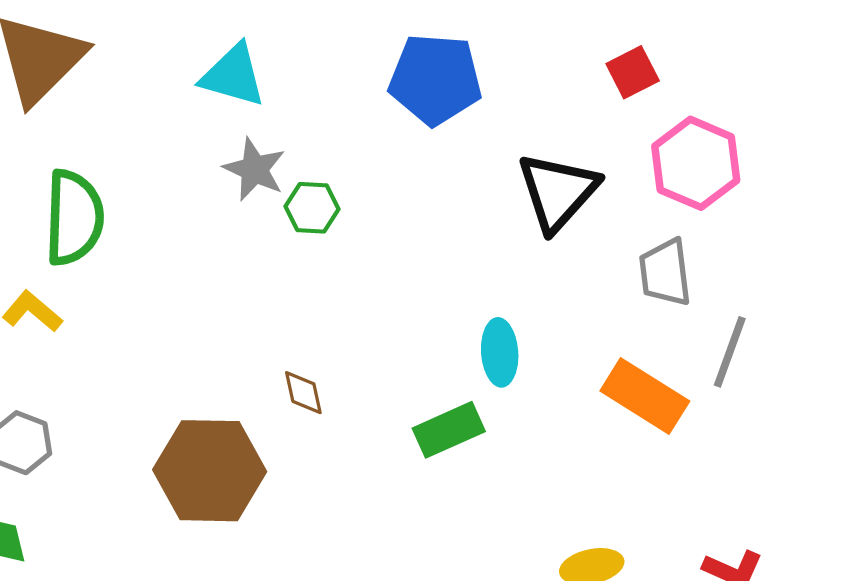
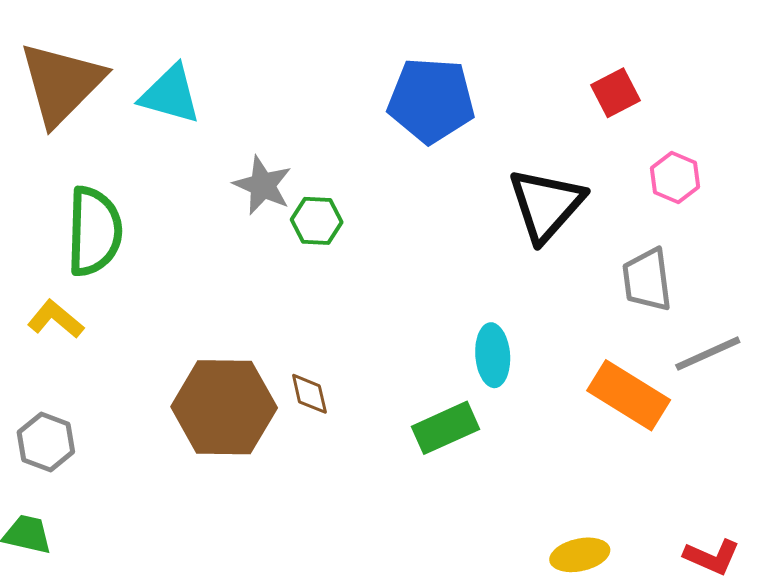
cyan triangle: (233, 75) -> (170, 95), moved
pink hexagon: (696, 163) -> (675, 178), size x0.6
gray line: (730, 352) -> (708, 354), turned 46
brown hexagon: (210, 471) -> (224, 407), moved

